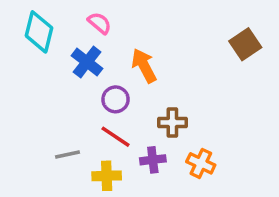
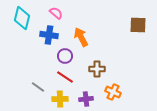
brown square: (245, 44) -> (138, 25), turned 36
blue cross: (87, 62) -> (49, 35), turned -30
gray line: (67, 155) -> (38, 87), turned 48
purple cross: (153, 160) -> (86, 99), moved

